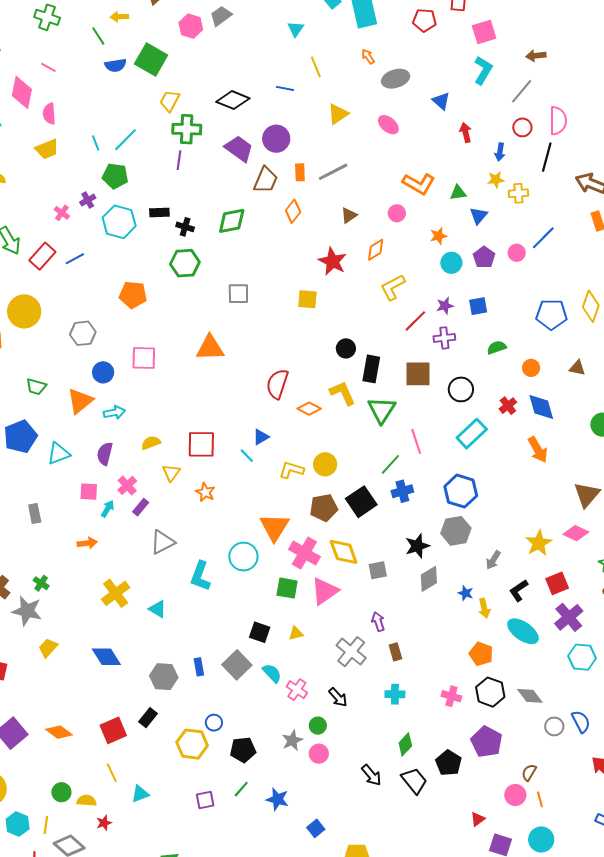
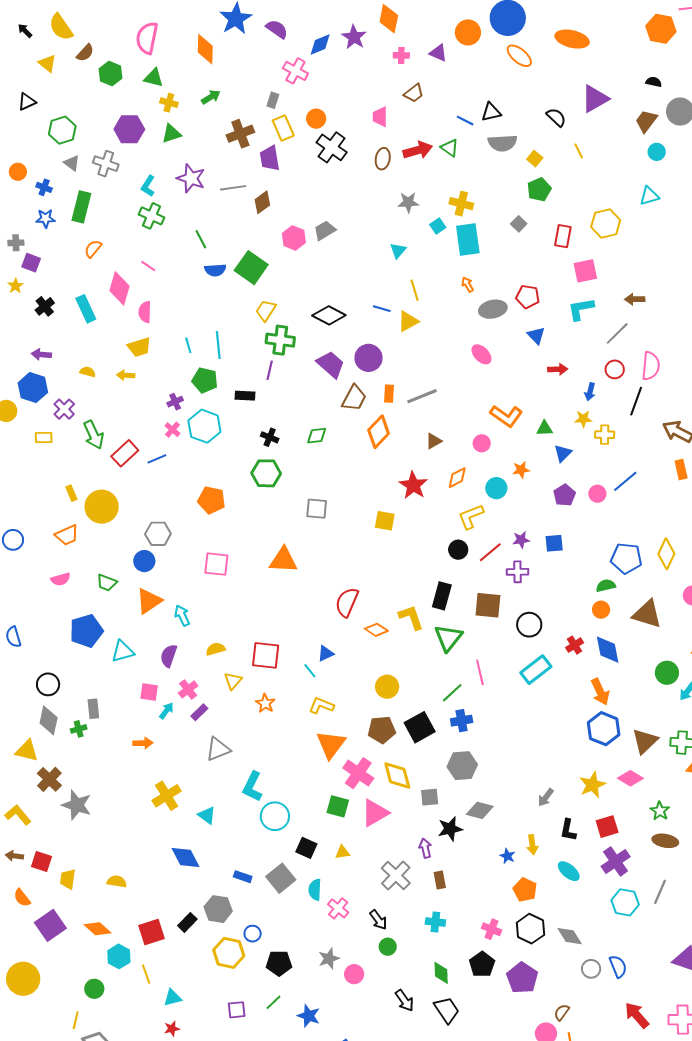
yellow arrow: (119, 17) -> (126, 375), moved
red pentagon: (424, 20) -> (528, 297), moved
cyan L-shape: (483, 70) -> (581, 309), turned -136
yellow triangle: (338, 114) -> (408, 321), moved
red arrow: (466, 133) -> (558, 369), turned 96
cyan line: (125, 140) -> (218, 345), turned -56
orange diamond: (293, 211) -> (379, 432), size x1.4
pink cross: (62, 213) -> (172, 430), moved
black rectangle: (159, 213) -> (245, 396), moved
green diamond: (232, 221) -> (317, 436), size x0.7
cyan circle: (451, 263) -> (496, 488), moved
green semicircle: (497, 347) -> (606, 586), moved
black circle: (346, 348) -> (458, 550), moved
brown triangle: (577, 368) -> (647, 614), size x1.8
blue circle: (103, 372) -> (144, 561), moved
cyan arrow: (114, 412) -> (182, 616), turned -110
yellow L-shape: (292, 470) -> (321, 706), moved
blue hexagon: (461, 491) -> (604, 729), moved
gray hexagon: (456, 531) -> (462, 766), moved
black star: (417, 546) -> (450, 829), moved
cyan circle: (243, 557) -> (275, 816), moved
gray diamond: (429, 579) -> (480, 810), turned 40
green cross: (41, 583) -> (79, 729), moved, turned 35
black L-shape: (519, 590) -> (568, 830), turned -50
blue star: (466, 593) -> (507, 856), moved
cyan ellipse: (523, 631) -> (569, 871), size x0.7
yellow trapezoid: (48, 648) -> (68, 879), moved, turned -40
blue diamond: (106, 657) -> (185, 857), moved
blue rectangle: (199, 667) -> (243, 877), turned -66
cyan semicircle: (272, 673) -> (315, 890), turned -140
gray hexagon: (164, 677) -> (218, 909), moved
green circle: (318, 726) -> (388, 947), moved
green diamond: (405, 744) -> (441, 973), turned -50
black pentagon: (449, 763) -> (482, 964), moved
yellow semicircle: (86, 801) -> (117, 881), moved
red star: (104, 823) -> (172, 1029), moved
cyan hexagon: (18, 824) -> (119, 956), moved

